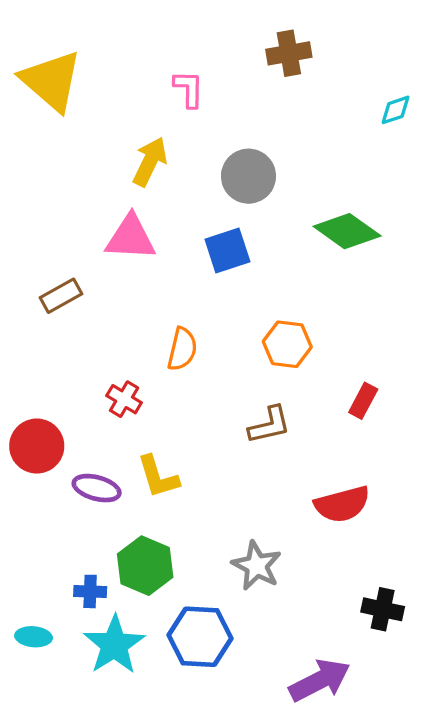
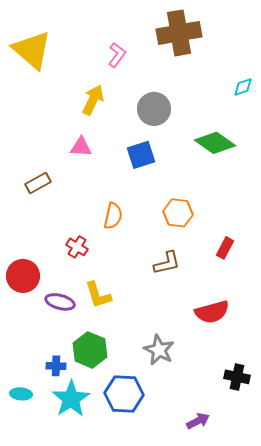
brown cross: (289, 53) -> (179, 33), size x1.6
pink L-shape: (189, 89) -> (117, 55), turned 35
cyan diamond: (396, 110) -> (243, 87), moved
pink triangle: (131, 238) -> (81, 147), size x0.7
purple arrow: (320, 680) -> (198, 421), size x0.6

